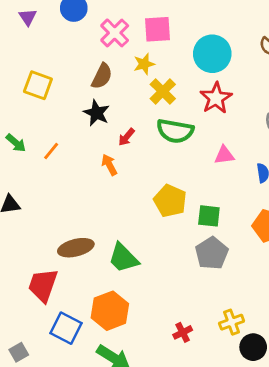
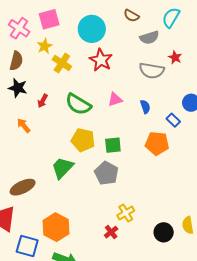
green semicircle: (175, 131) -> (78, 104), moved, turned 32
orange arrow: (109, 165) -> (24, 125), moved
gray pentagon: (212, 253) -> (106, 173), moved
green trapezoid: (123, 258) -> (62, 168), moved, turned 100
yellow cross: (232, 322) -> (126, 213), moved

